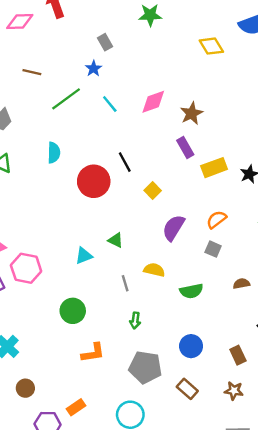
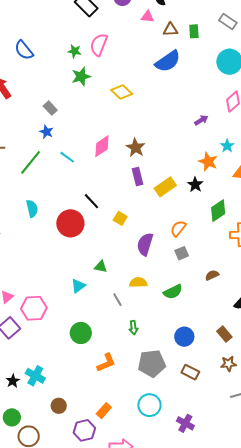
yellow diamond: (211, 46) -> (122, 92), moved
purple rectangle: (185, 147) -> (138, 177), turned 30
gray square: (213, 249) -> (182, 253), turned -32

